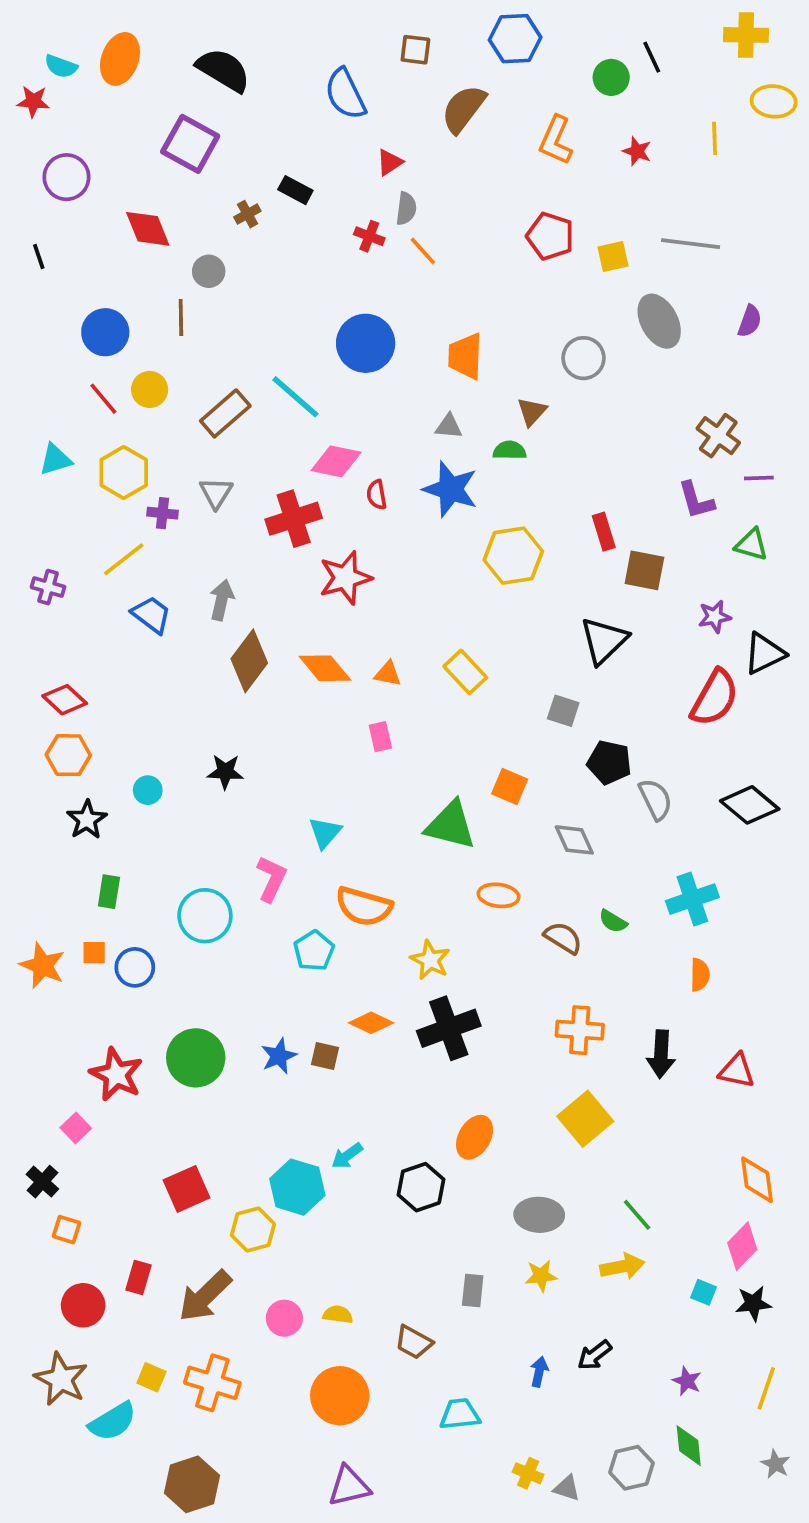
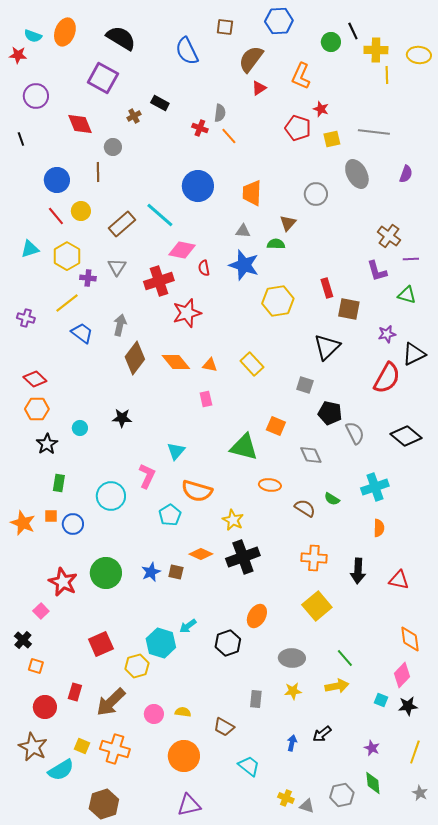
yellow cross: (746, 35) -> (376, 50), moved
red star: (637, 151) -> (321, 109), moved
red triangle: (390, 162) -> (259, 88), moved
cyan trapezoid: (460, 1414) -> (249, 766), turned 45

